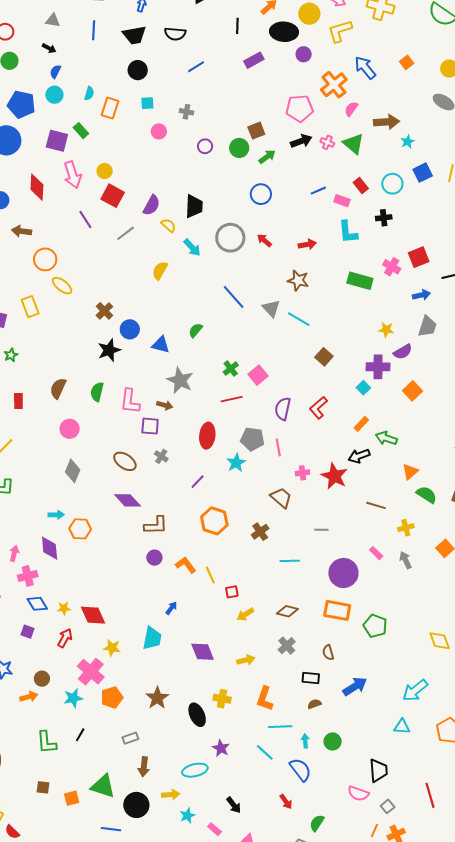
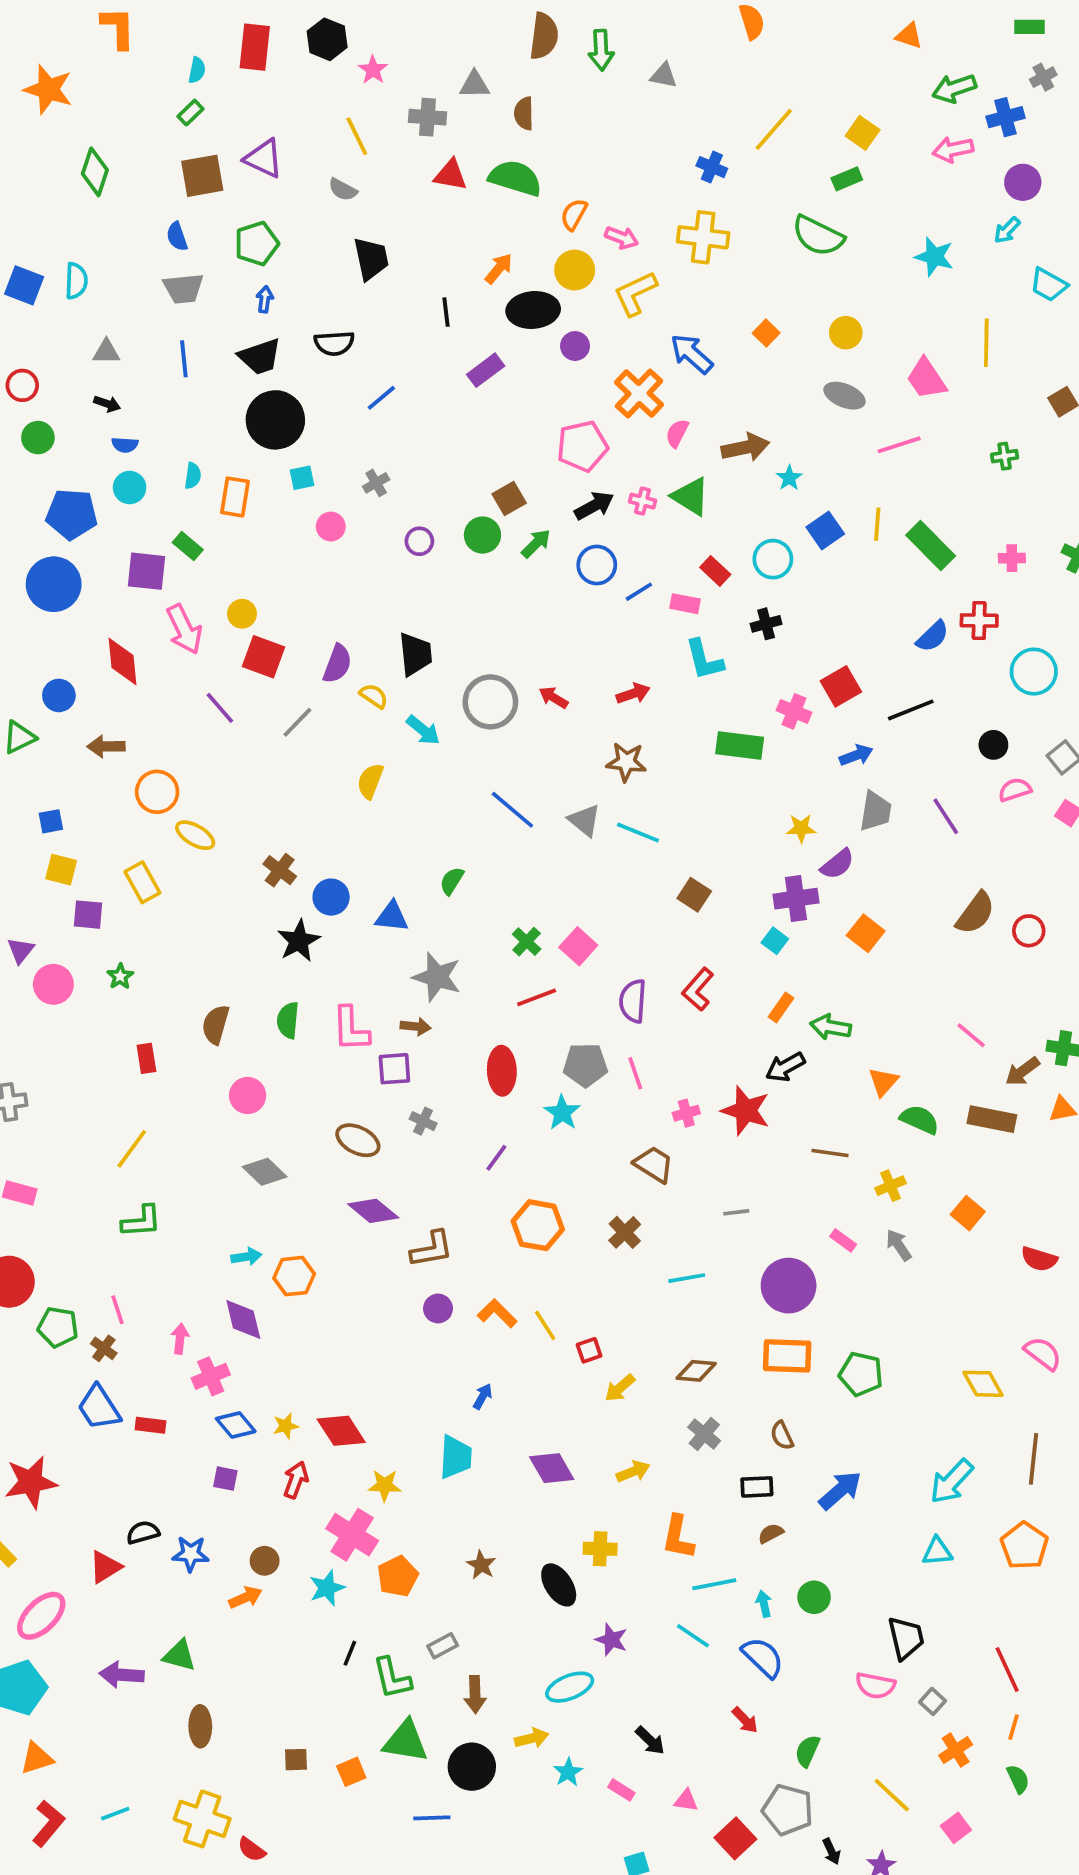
black circle: (138, 70) -> (275, 420), size x1.6
blue semicircle: (55, 72) -> (125, 445), turned -104
gray cross: (186, 112) -> (376, 483), turned -32
blue circle: (261, 194) -> (597, 565), moved
gray diamond: (73, 471) -> (265, 1172), turned -60
brown star: (157, 698) -> (481, 1565), size x0.7
green L-shape: (46, 742) -> (392, 1678), moved
orange line: (374, 831) -> (1013, 1727), moved

